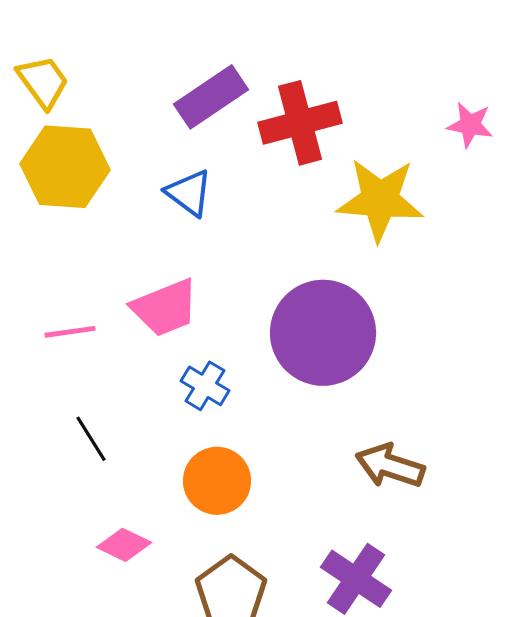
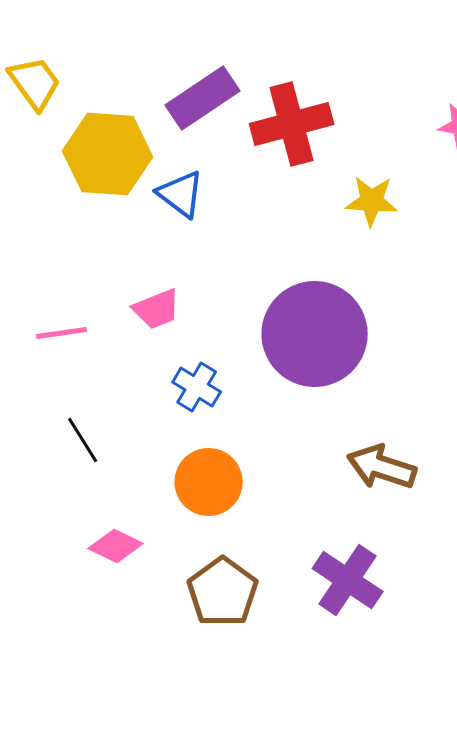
yellow hexagon: (65, 167) -> (108, 154), moved
yellow star: (380, 200) -> (372, 201), size x0.6
pink trapezoid: (165, 308) -> (157, 309), size x0.7

